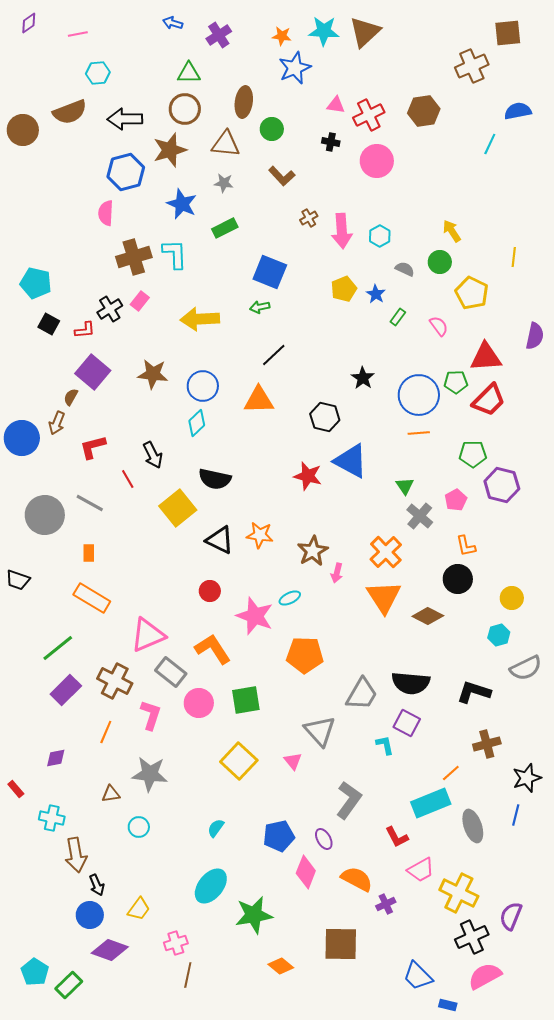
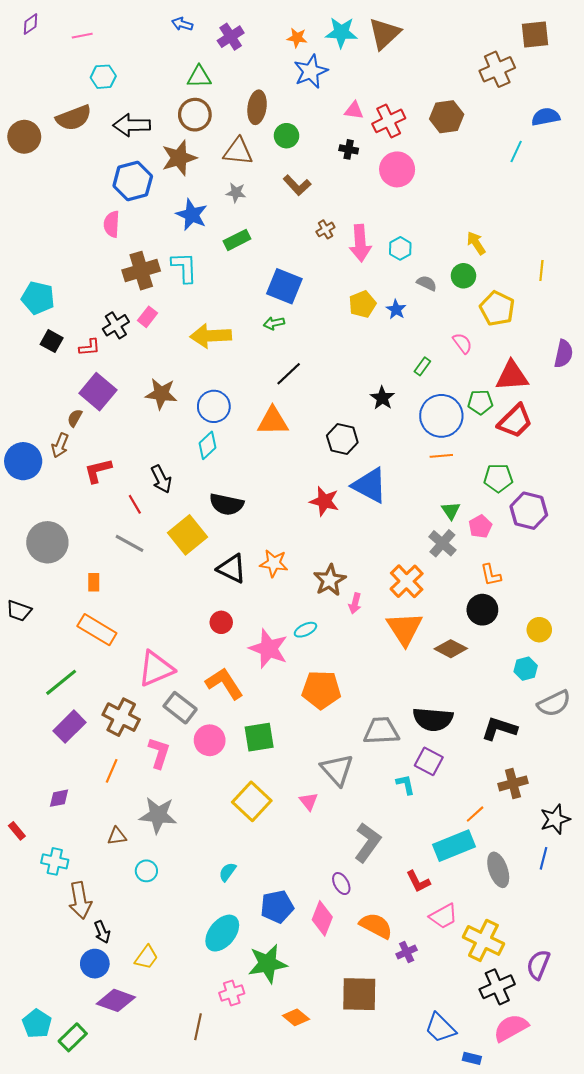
green rectangle: (398, 317) -> (422, 366), moved
green triangle: (405, 486) -> (451, 511), moved
gray line: (90, 503) -> (130, 543), moved
gray trapezoid: (362, 694) -> (381, 731), turned -123
blue pentagon: (279, 836) -> (277, 907), moved
pink cross: (176, 943) -> (232, 993), moved

